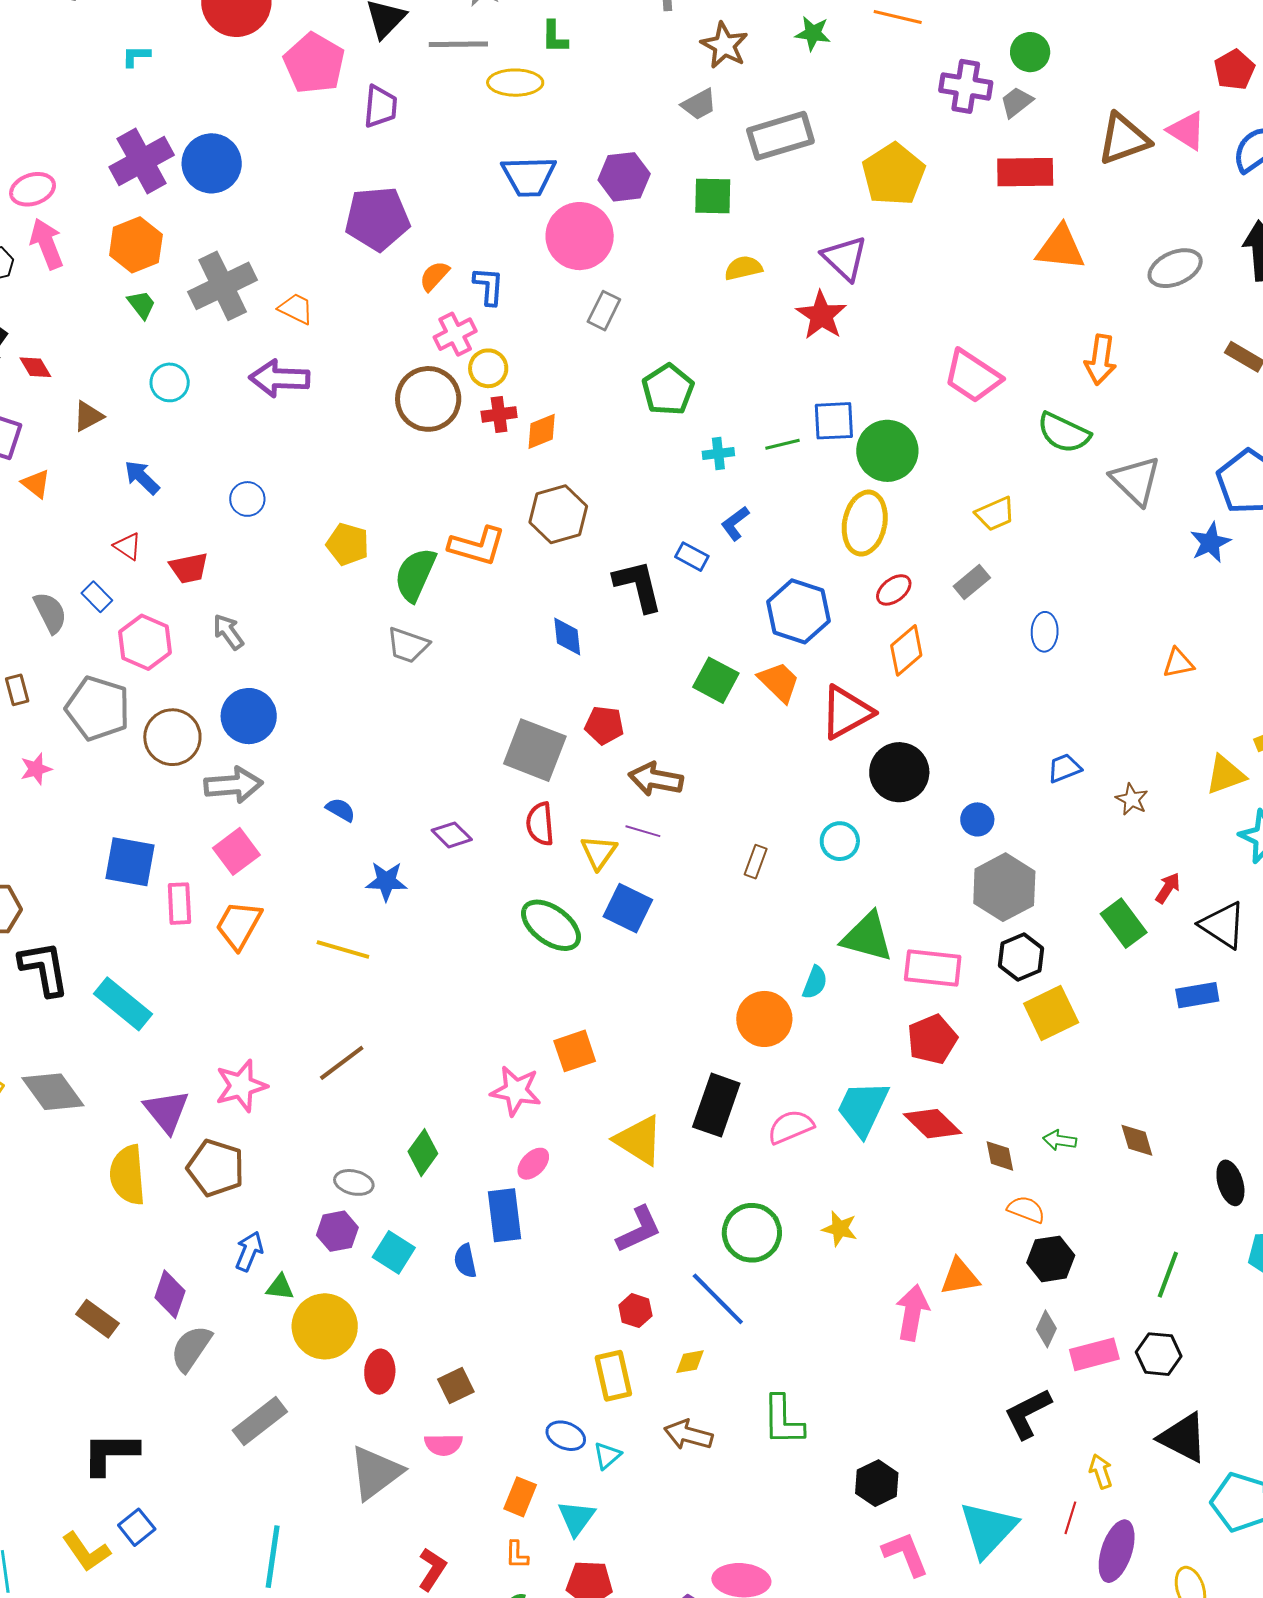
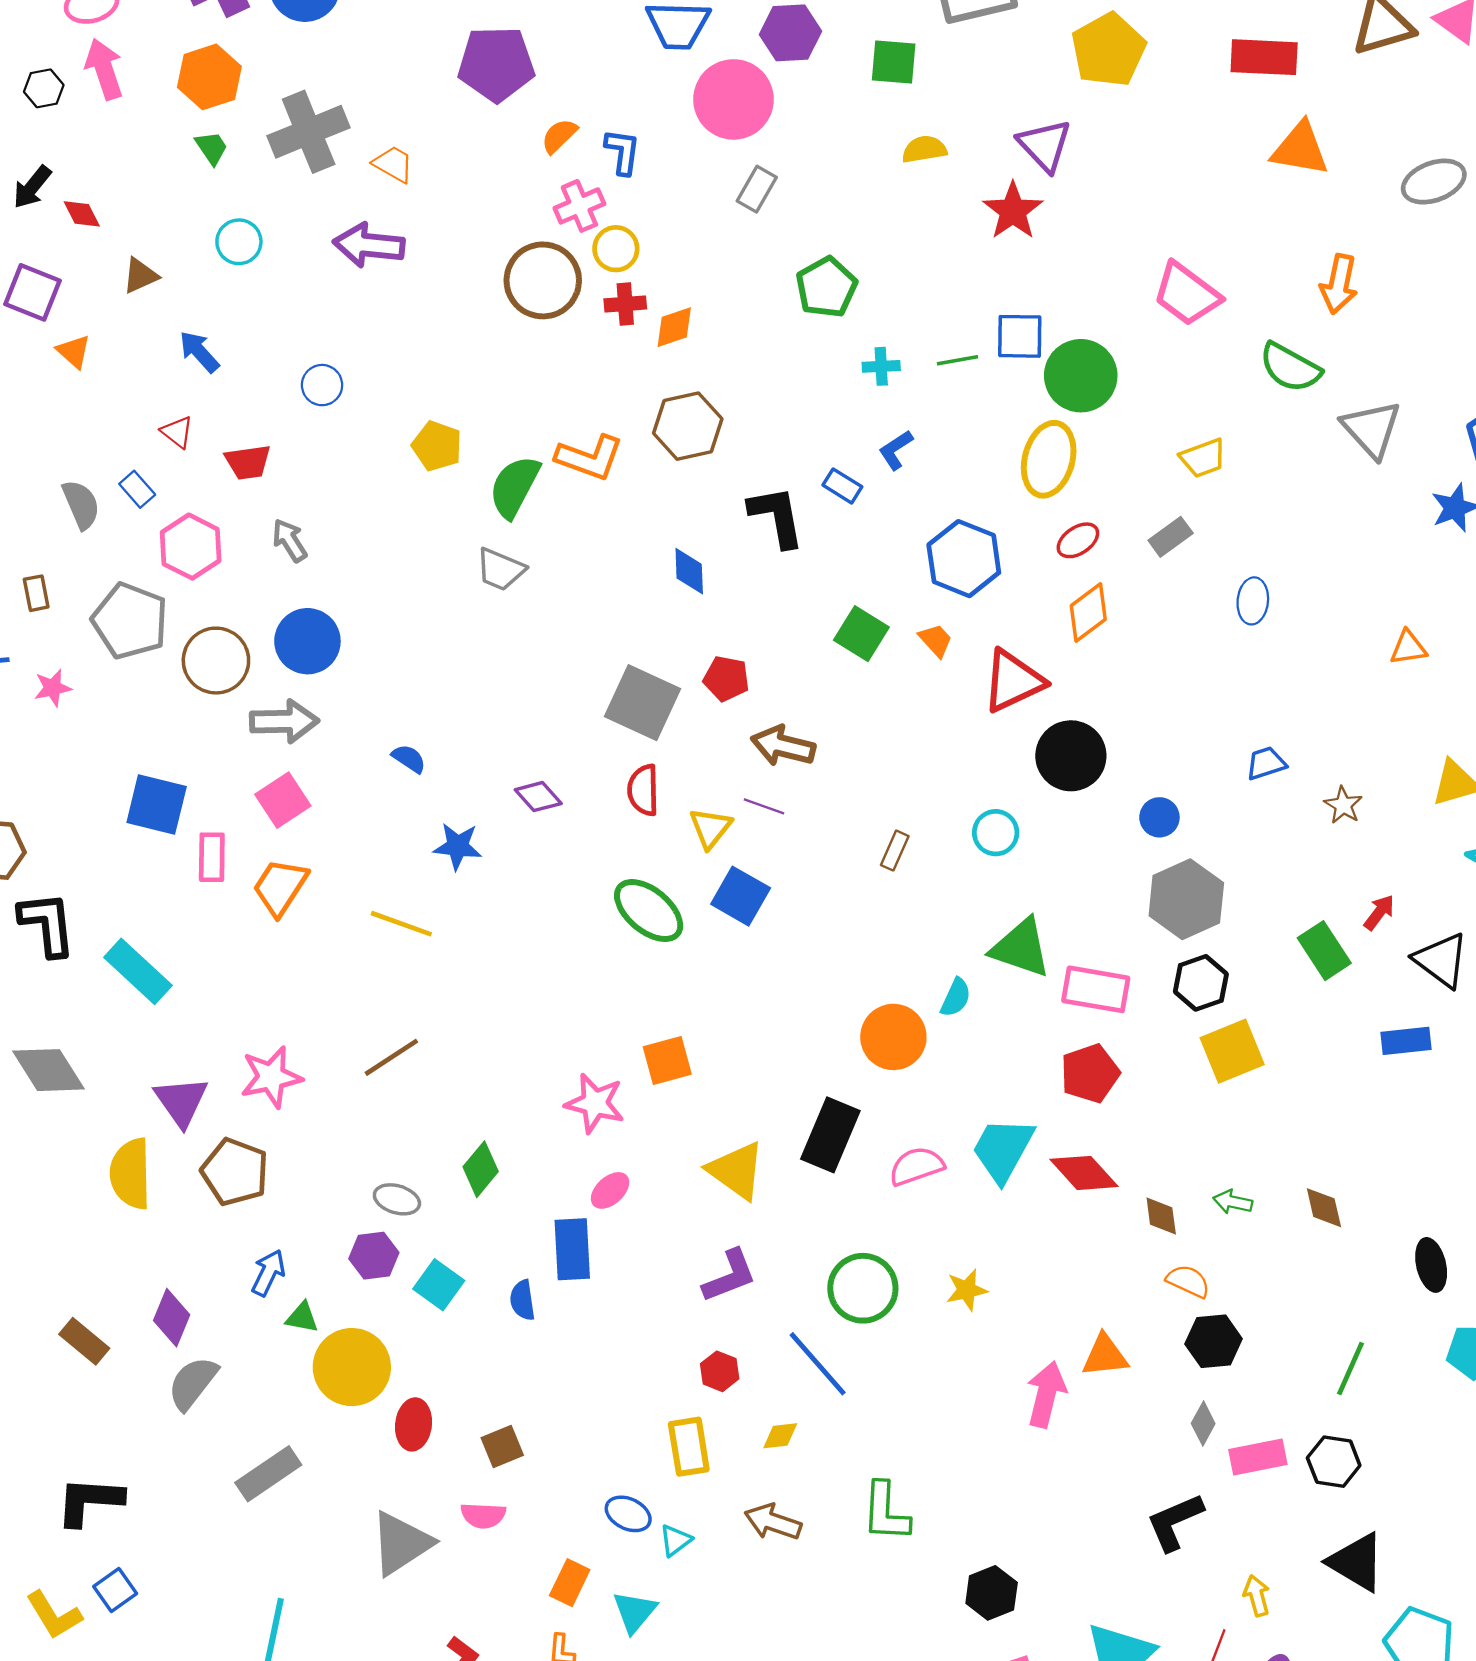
orange trapezoid: (779, 682) -> (936, 640), size x0.7
yellow star: (840, 1229) -> (967, 1290), turned -30

